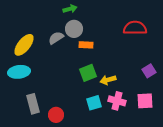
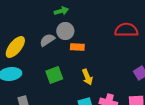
green square: (88, 73) -> (54, 75), moved
yellow arrow: (108, 80) -> (87, 77), moved, turned -98

